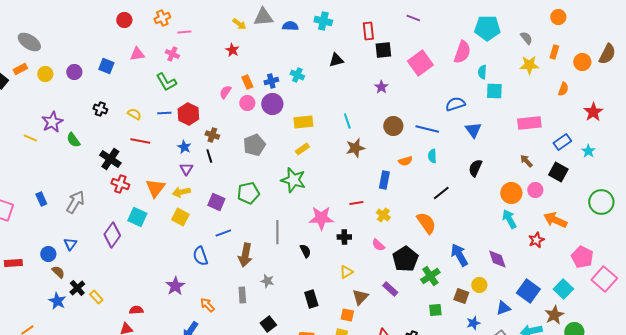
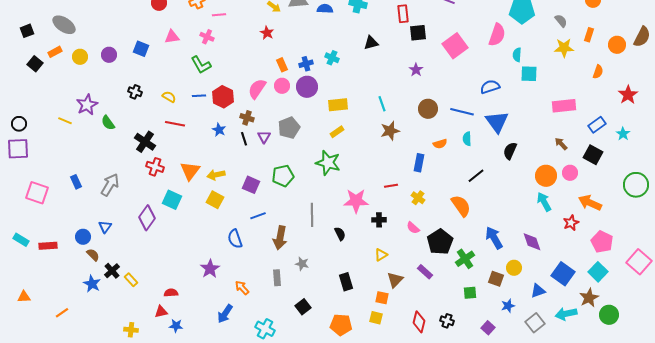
pink semicircle: (225, 92) -> (257, 89), moved, size x1.5
blue triangle: (473, 130) -> (497, 122), moved, size x1.4
purple triangle: (186, 169) -> (264, 137), moved
pink pentagon: (582, 257) -> (602, 242), moved

